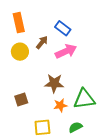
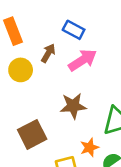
brown square: (21, 100) -> (32, 134), size x1.5
orange star: (60, 105) -> (89, 147), moved

